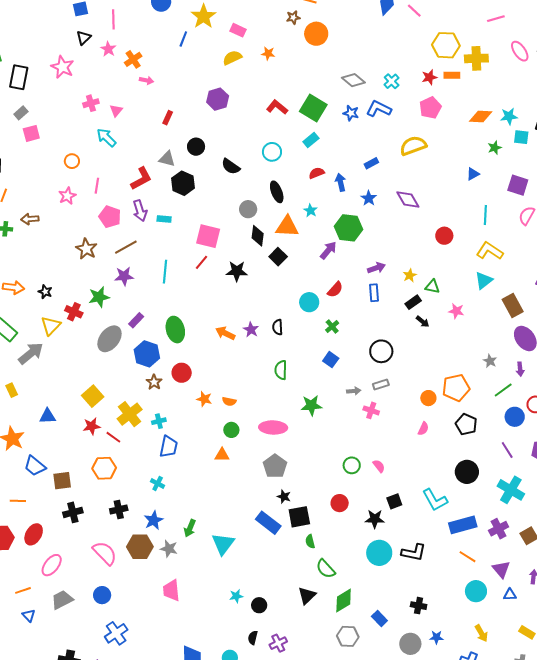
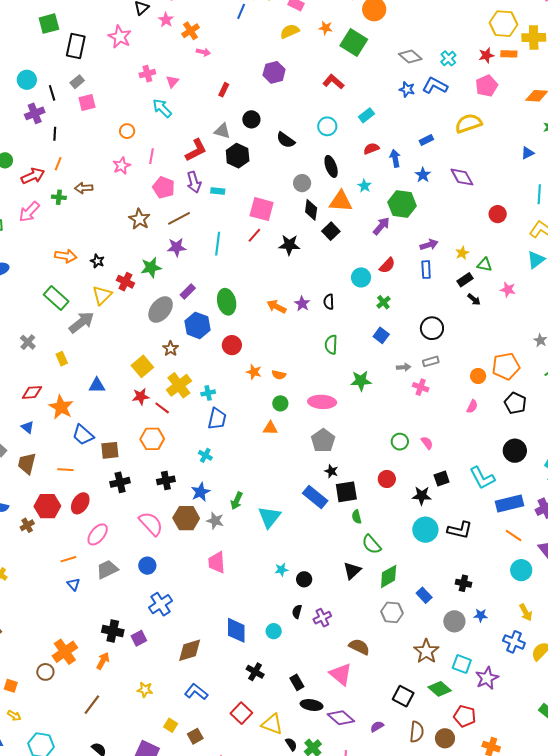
green square: (313, 108) -> (354, 42), moved
brown star: (154, 382) -> (171, 349), moved

